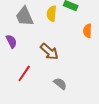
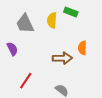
orange semicircle: (87, 31) -> (82, 48), moved
brown arrow: (49, 52) -> (62, 58), moved, turned -42

